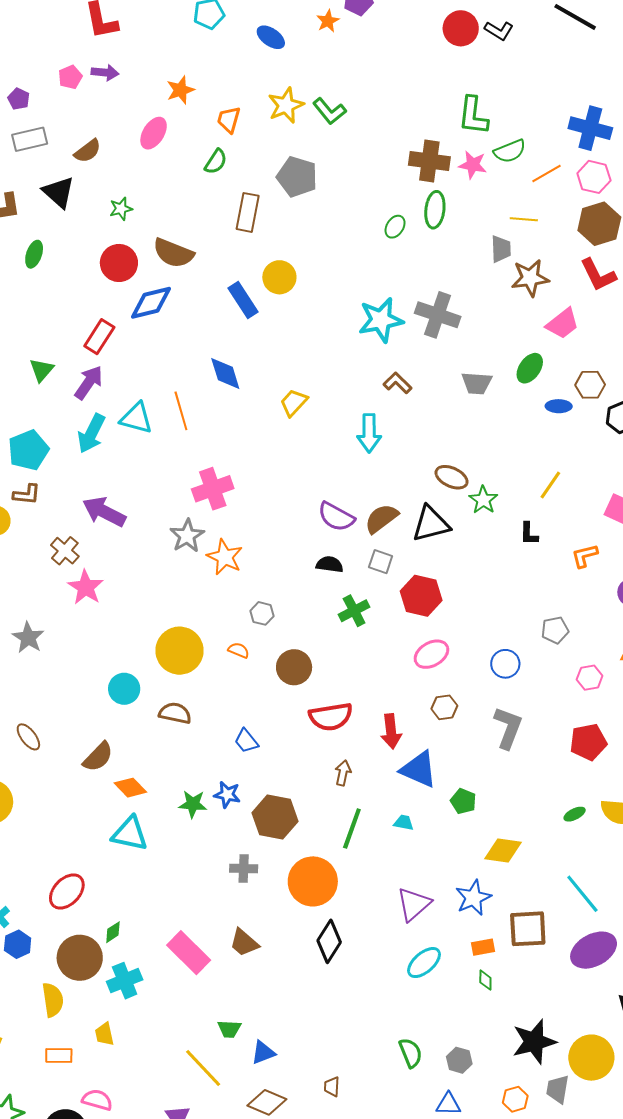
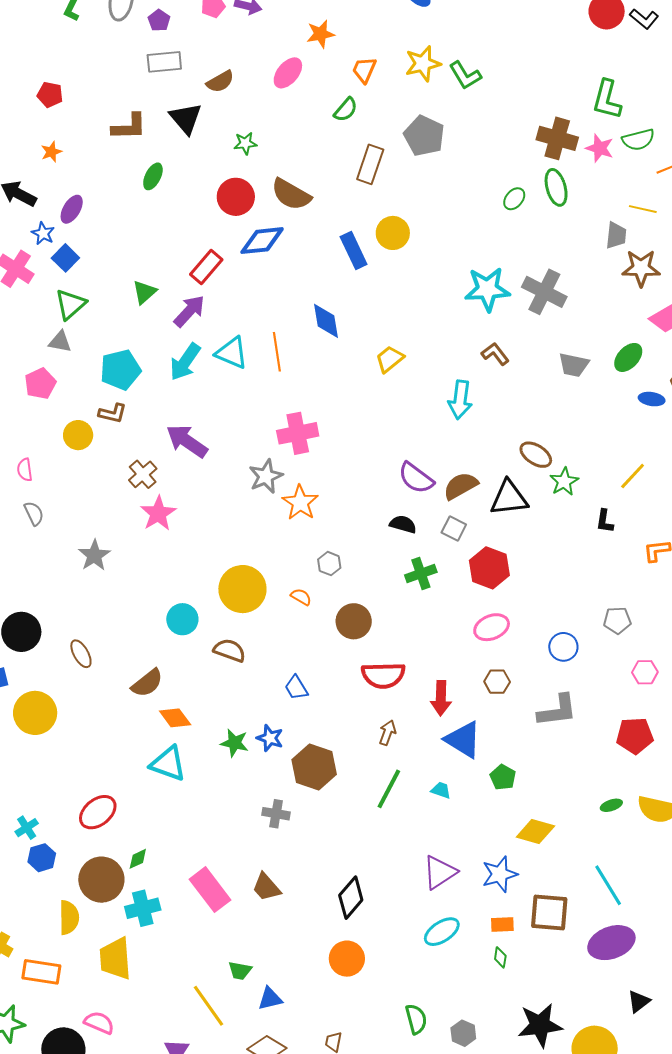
green ellipse: (435, 210) -> (556, 187), turned -30
gray L-shape: (508, 728) -> (557, 711), turned 54
orange circle: (313, 881) -> (347, 959), moved, size x0.7
yellow trapezoid: (104, 1034) -> (115, 959), size x1.8
orange rectangle: (59, 1056) -> (41, 972), moved, size x1.4

